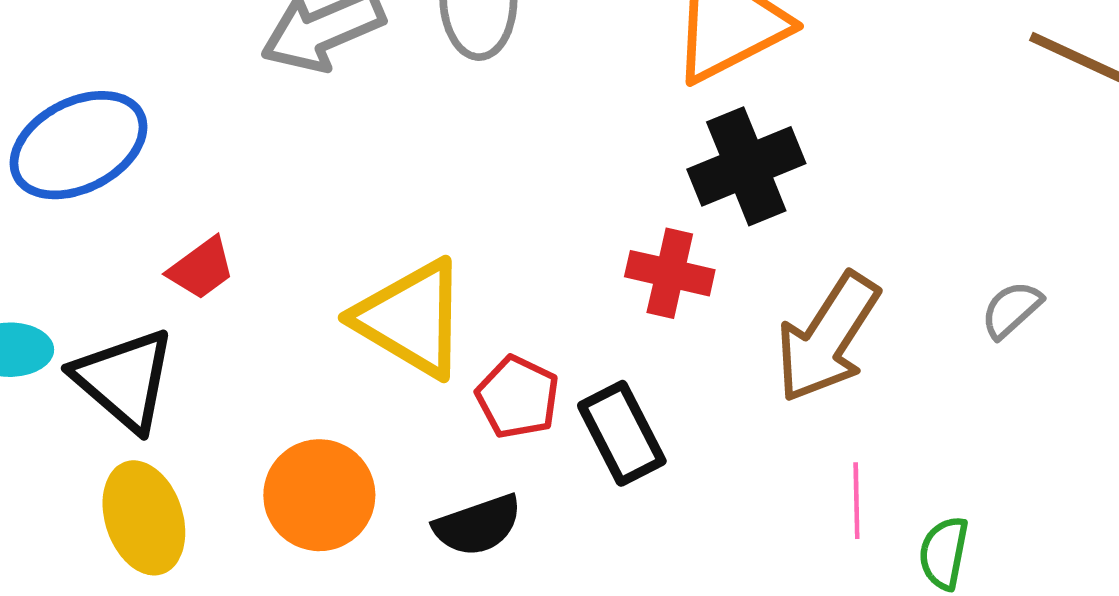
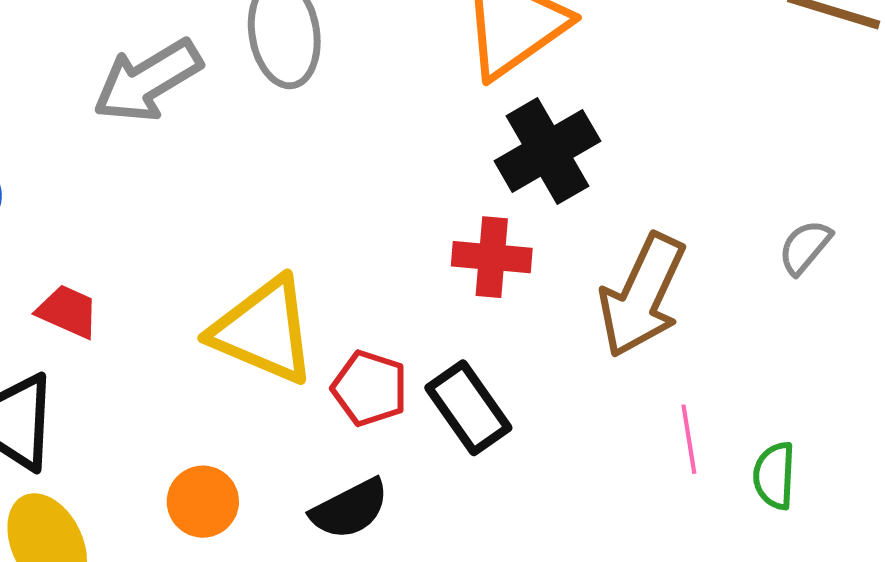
red trapezoid: (201, 268) -> (68, 311), turned -112
orange circle: (319, 495) -> (203, 502), size x0.7

